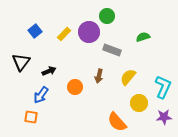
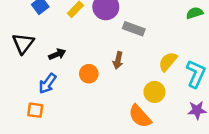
green semicircle: (143, 37) -> (195, 13), moved
yellow semicircle: (128, 77) -> (168, 62), moved
yellow circle: (139, 103) -> (154, 92), moved

